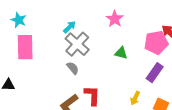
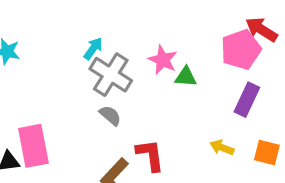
pink star: (115, 19) -> (163, 60), moved
pink rectangle: (25, 47) -> (33, 146), moved
yellow arrow: (135, 98) -> (222, 148), turned 96

